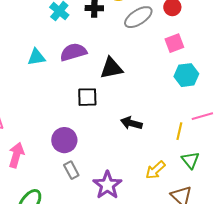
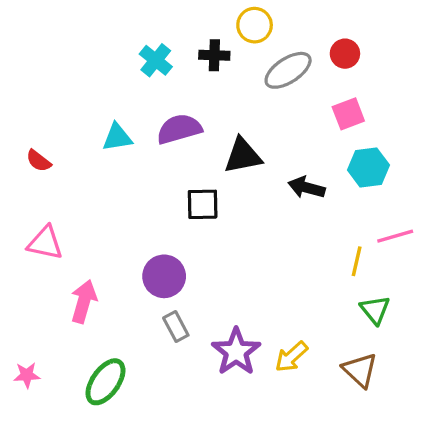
black arrow: (131, 123) -> (306, 188), moved
yellow arrow: (155, 170) -> (291, 357), moved

